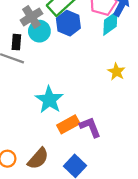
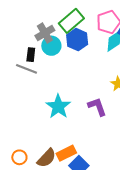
orange rectangle: (68, 124) -> (66, 153), moved
purple L-shape: (90, 127) -> (97, 107), moved

